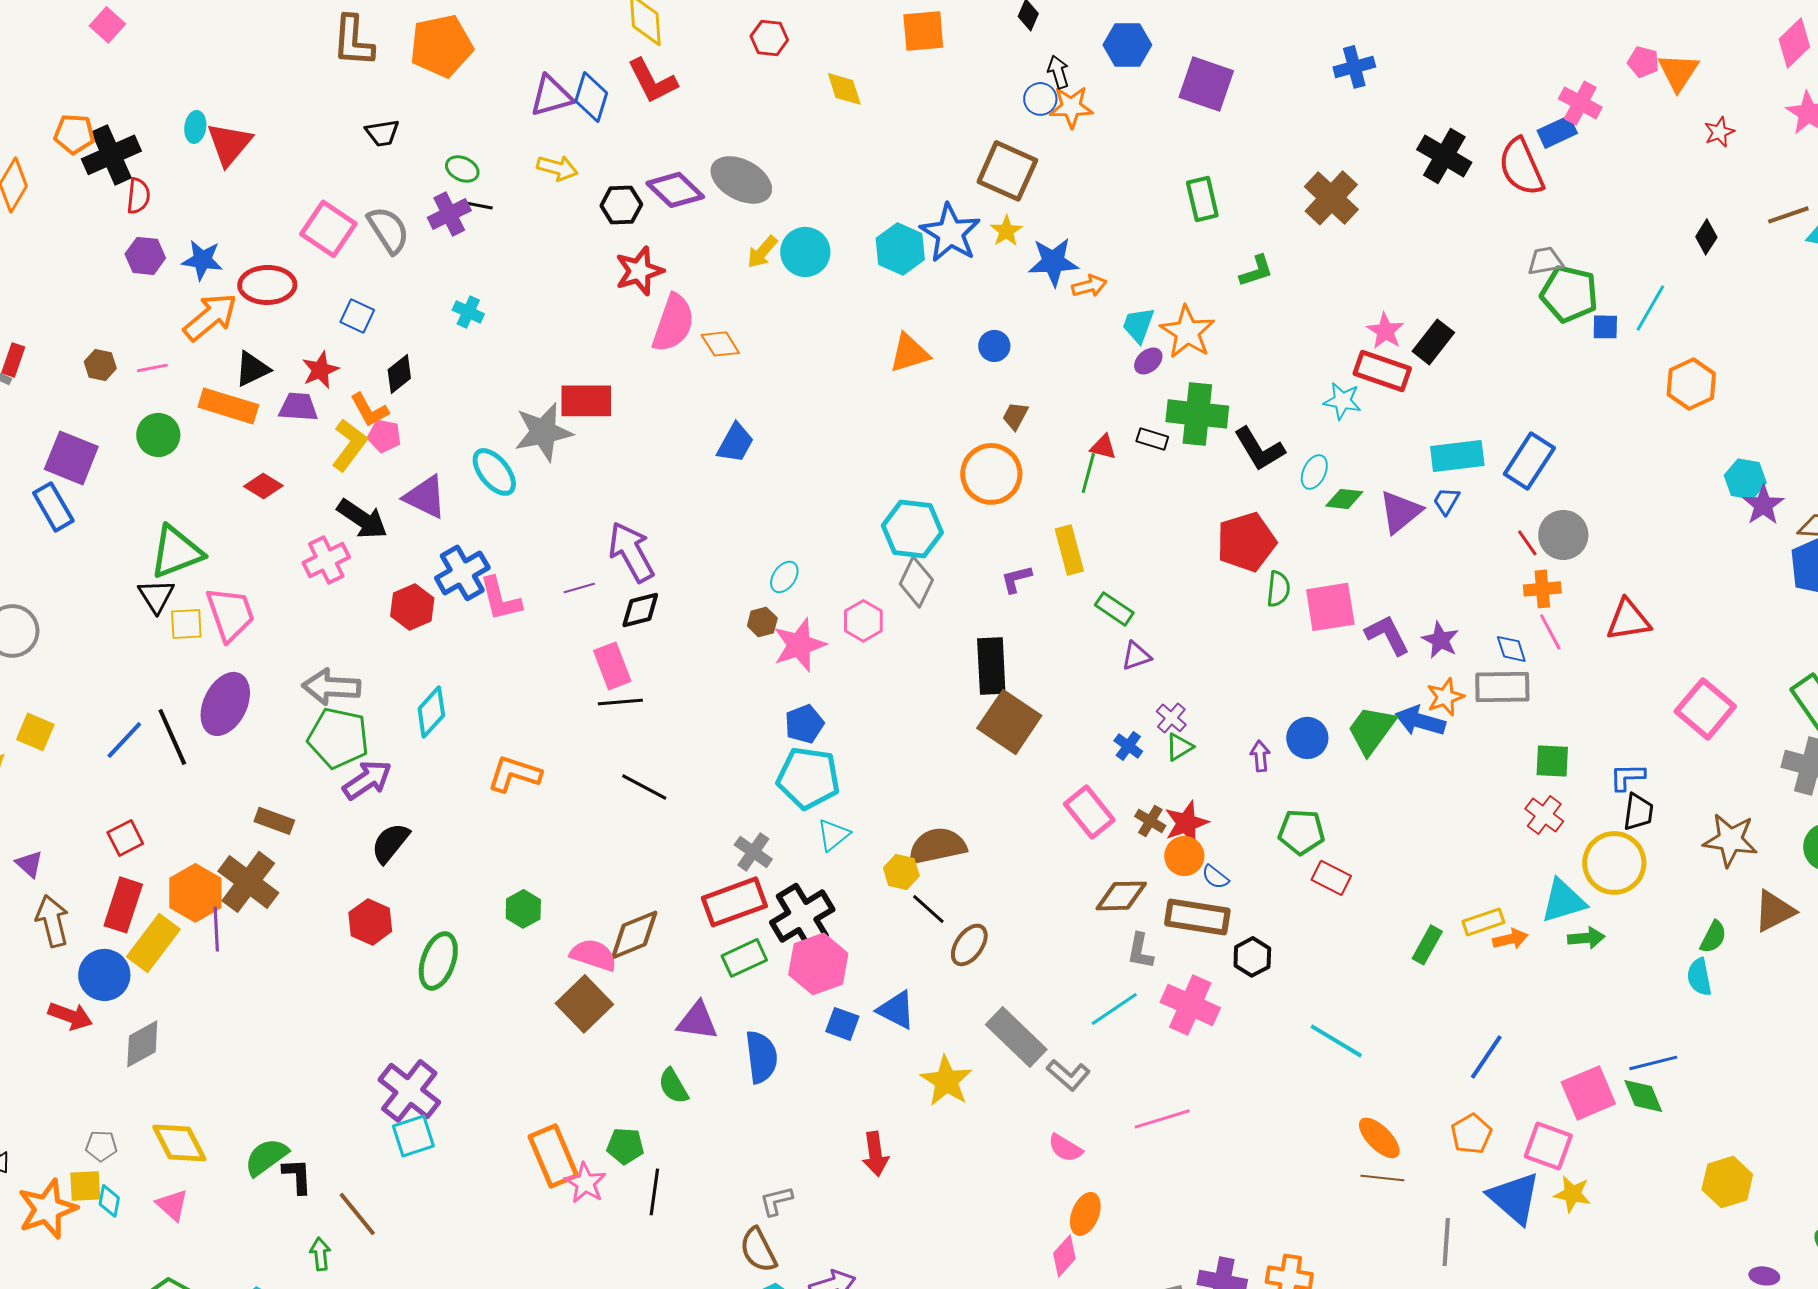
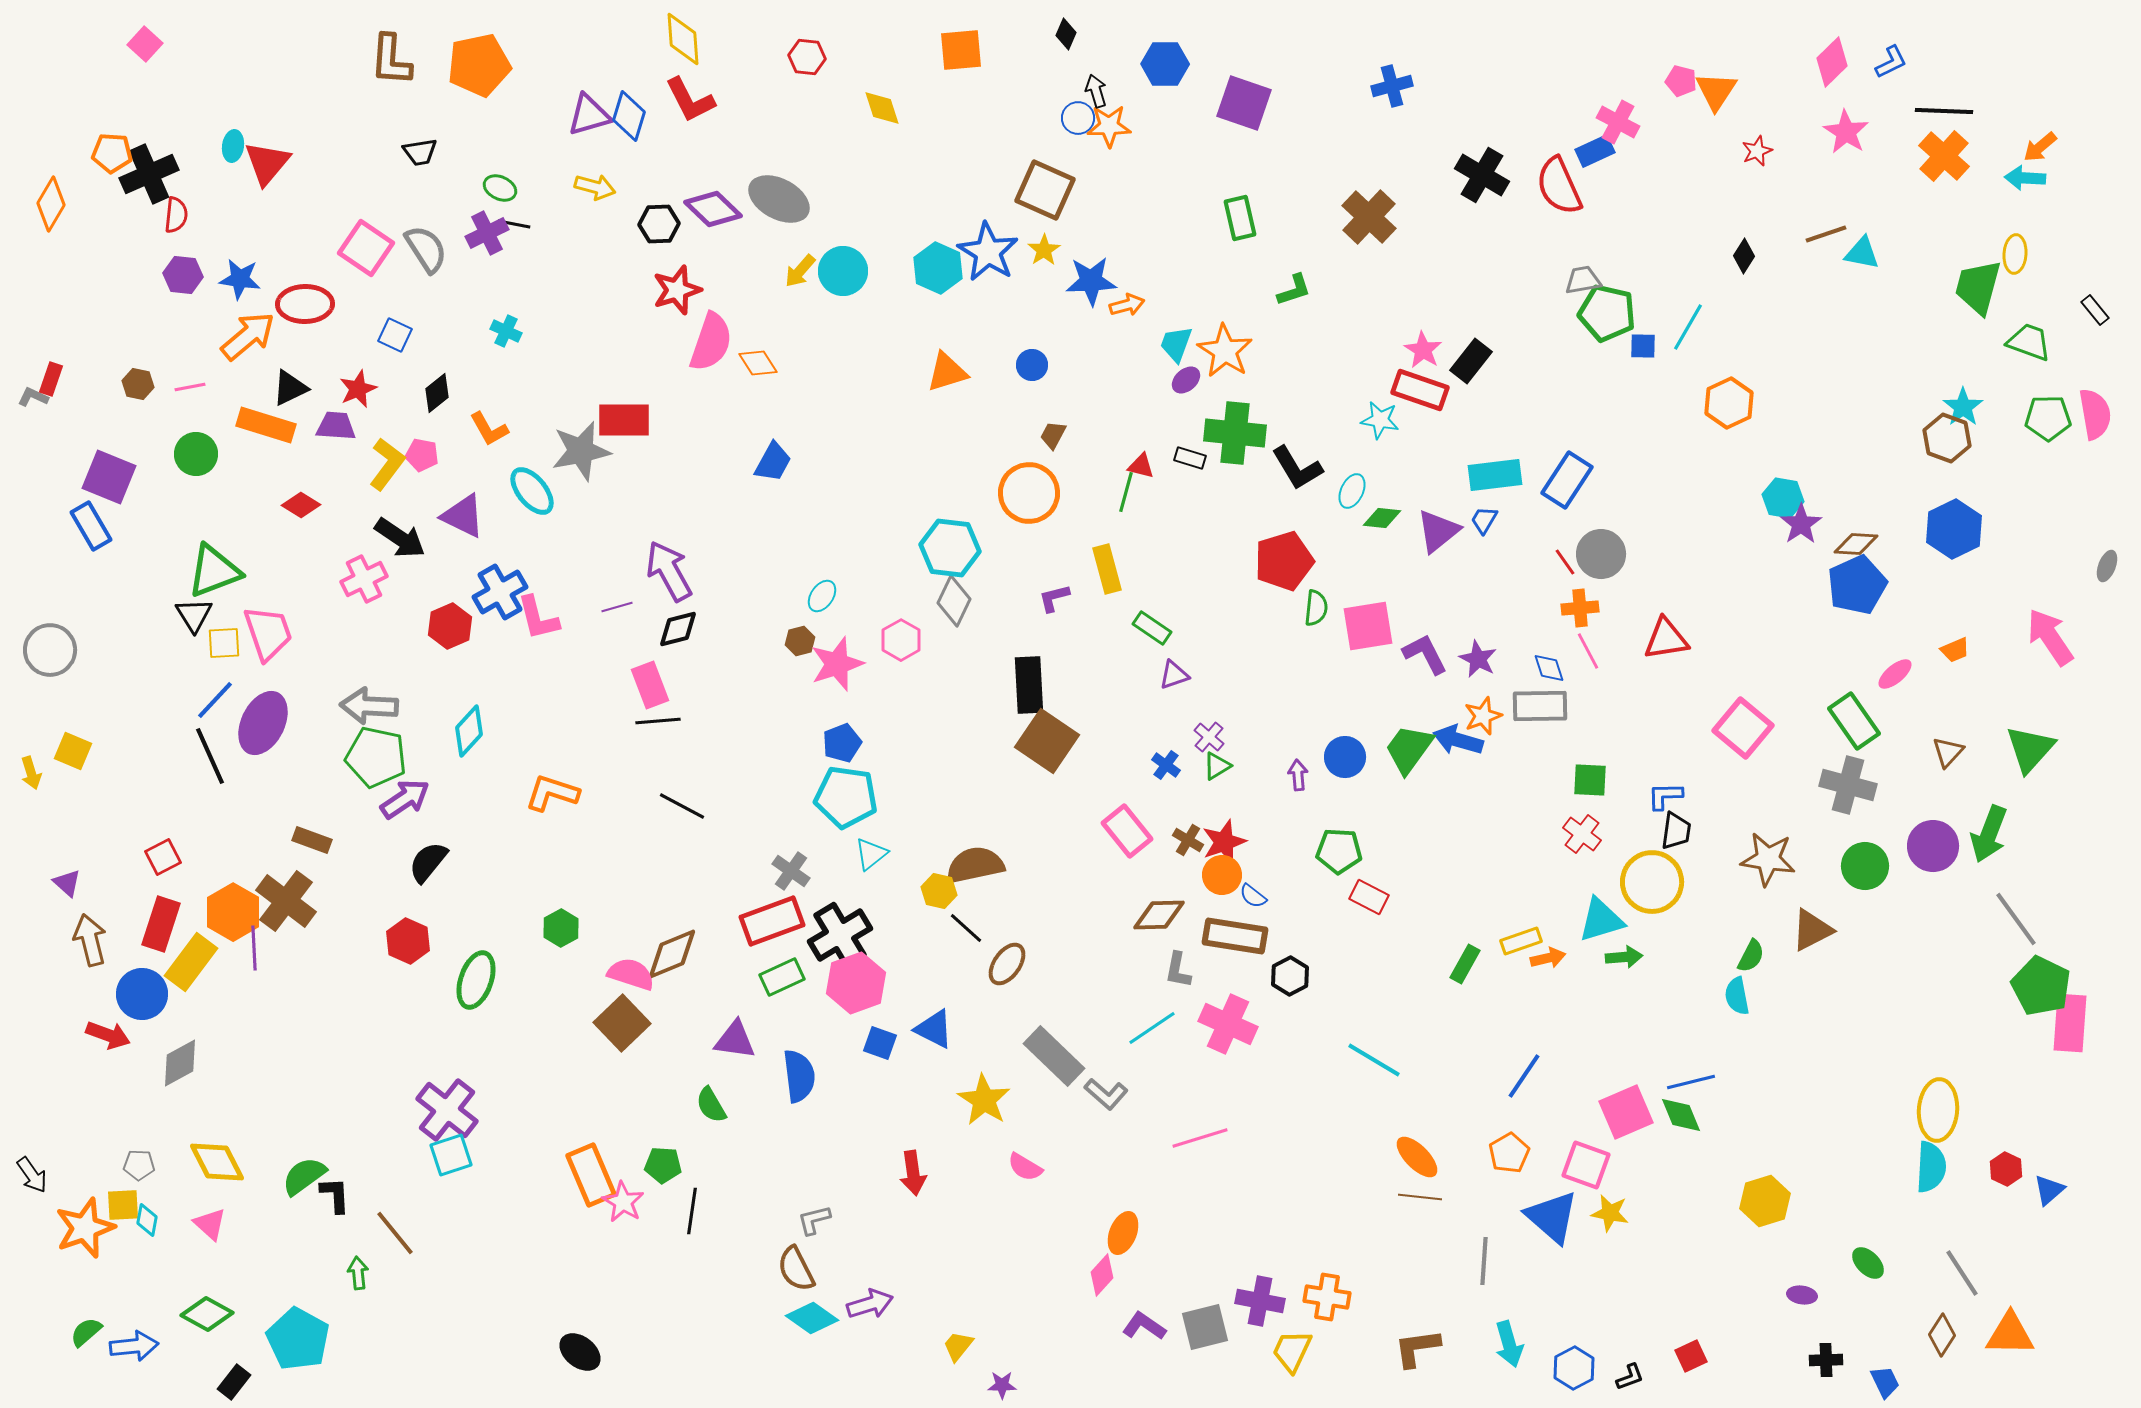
orange L-shape: (369, 410) -> (489, 429), moved
blue line: (124, 740) -> (215, 700), moved
pink semicircle: (1065, 1148) -> (1025, 1167), moved

